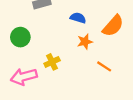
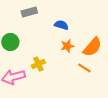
orange semicircle: (113, 26) -> (92, 47), moved

